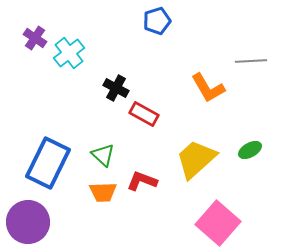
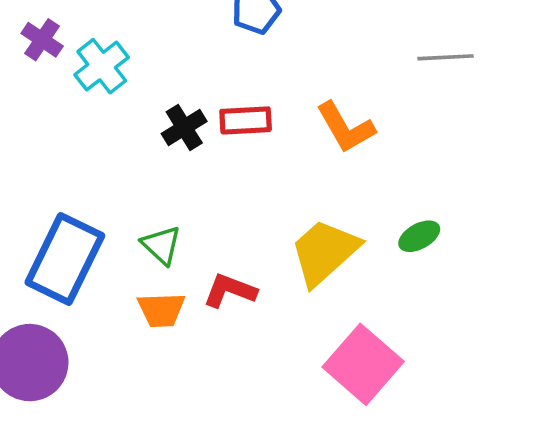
gray line: (251, 61) -> (446, 57), moved
black cross: (116, 88) -> (184, 127), turned 30
red rectangle: (144, 114) -> (246, 120), moved, turned -32

